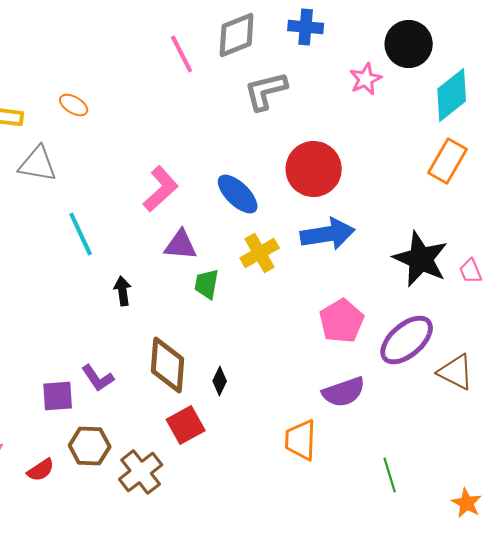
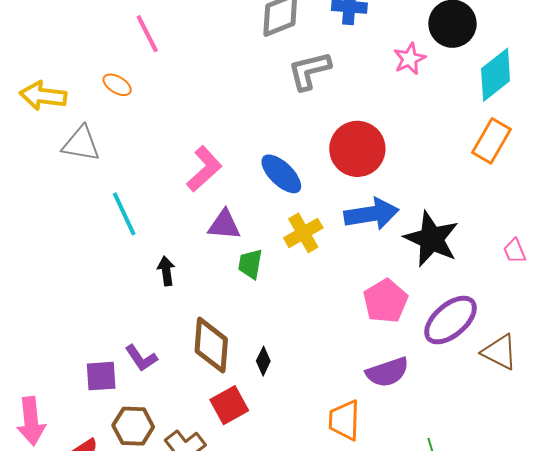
pink line: (182, 54) -> (147, 34), moved
black star: (421, 259) -> (431, 239), moved

